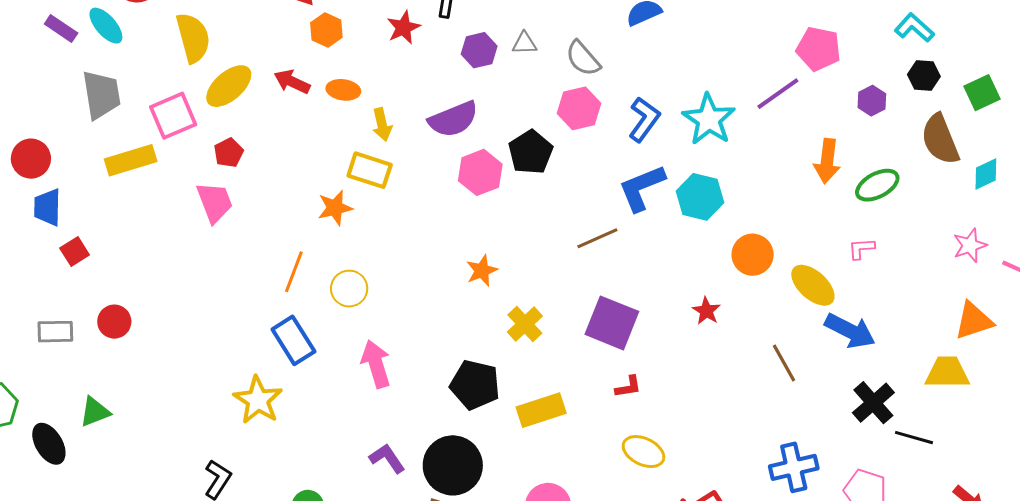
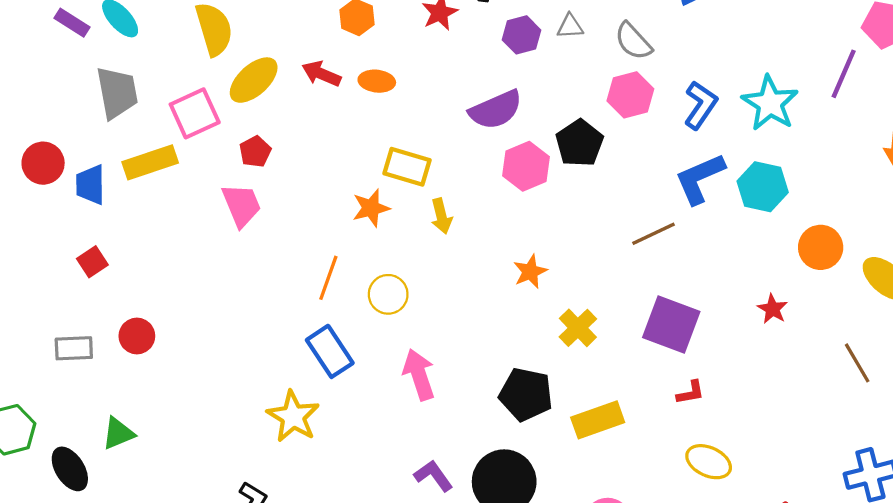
purple line: (778, 94) -> (844, 74), turned -30
yellow arrow: (382, 124) -> (441, 216), moved
blue trapezoid: (47, 207) -> (90, 185), moved

